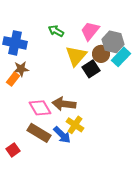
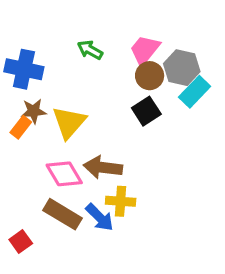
brown circle: (101, 54) -> (150, 76), moved
yellow triangle: (76, 56) -> (69, 122), moved
yellow cross: (75, 125) -> (121, 201), turned -30

